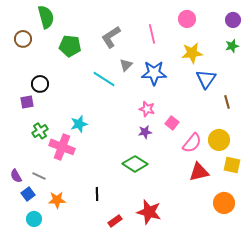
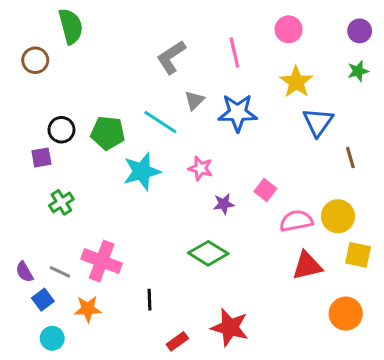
green pentagon: (70, 46) -> (108, 133), moved
yellow star: (192, 53) -> (296, 82), turned -30
pink star: (147, 109) -> (200, 168), moved
cyan star: (79, 124) -> (142, 171), moved, size x1.4
pink semicircle: (192, 143) -> (296, 221), turned -140
pink cross: (62, 147) -> (102, 261), moved

